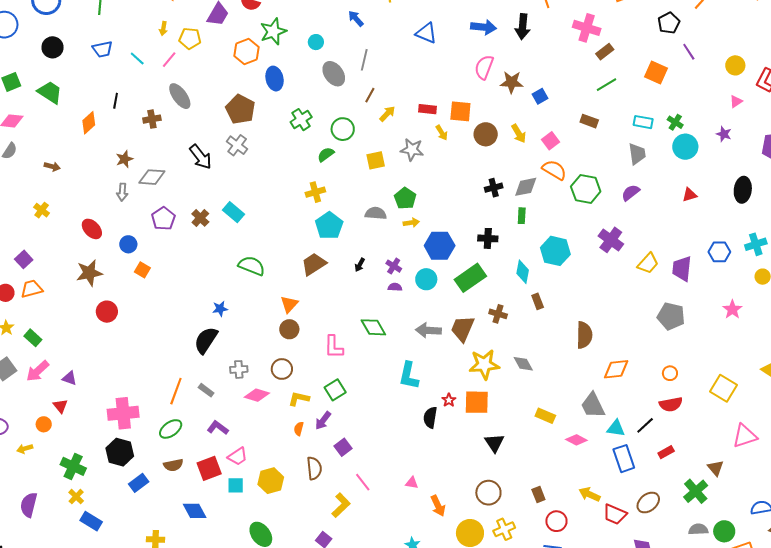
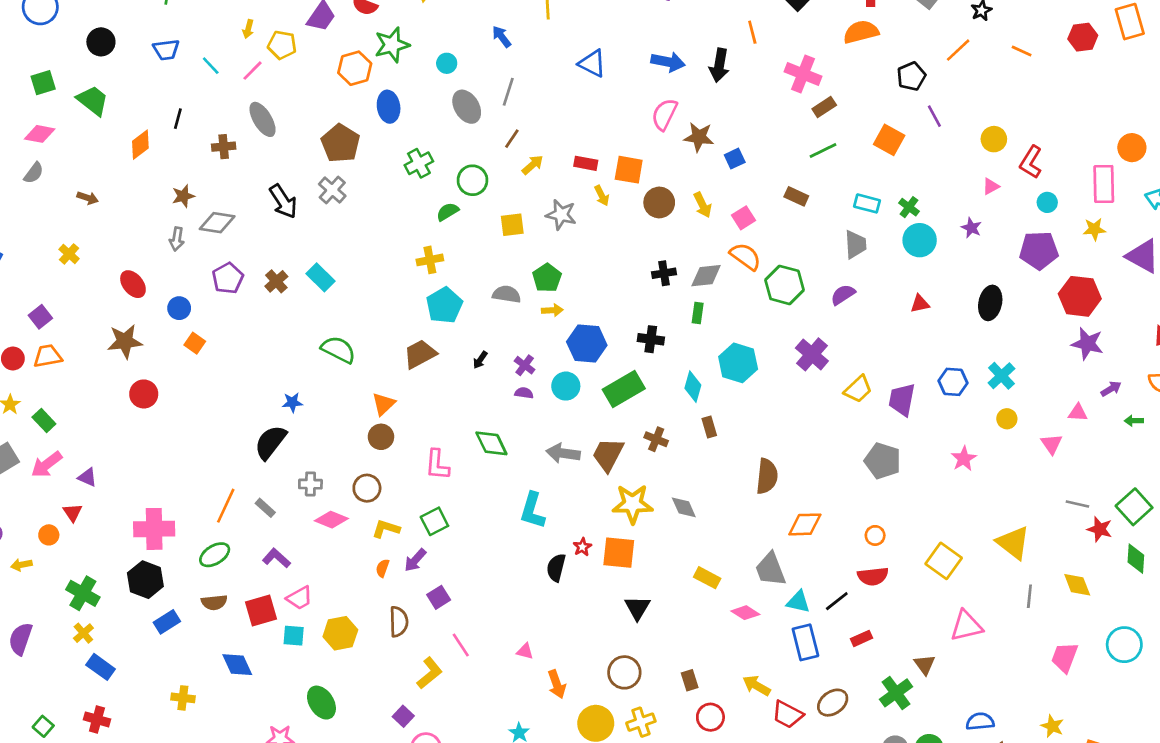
cyan cross: (756, 244) -> (1001, 376), turned -30

